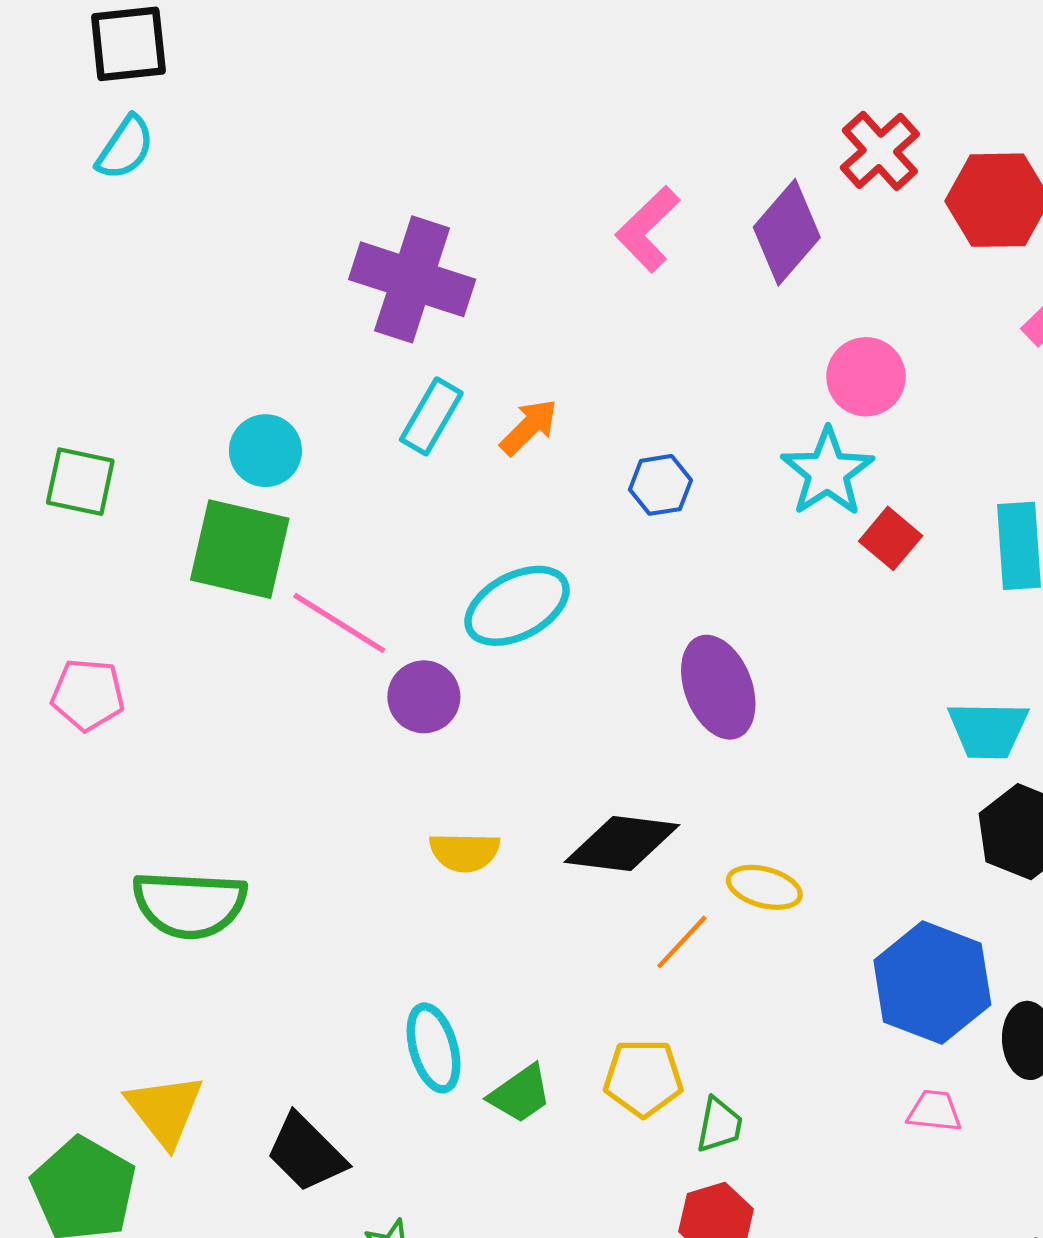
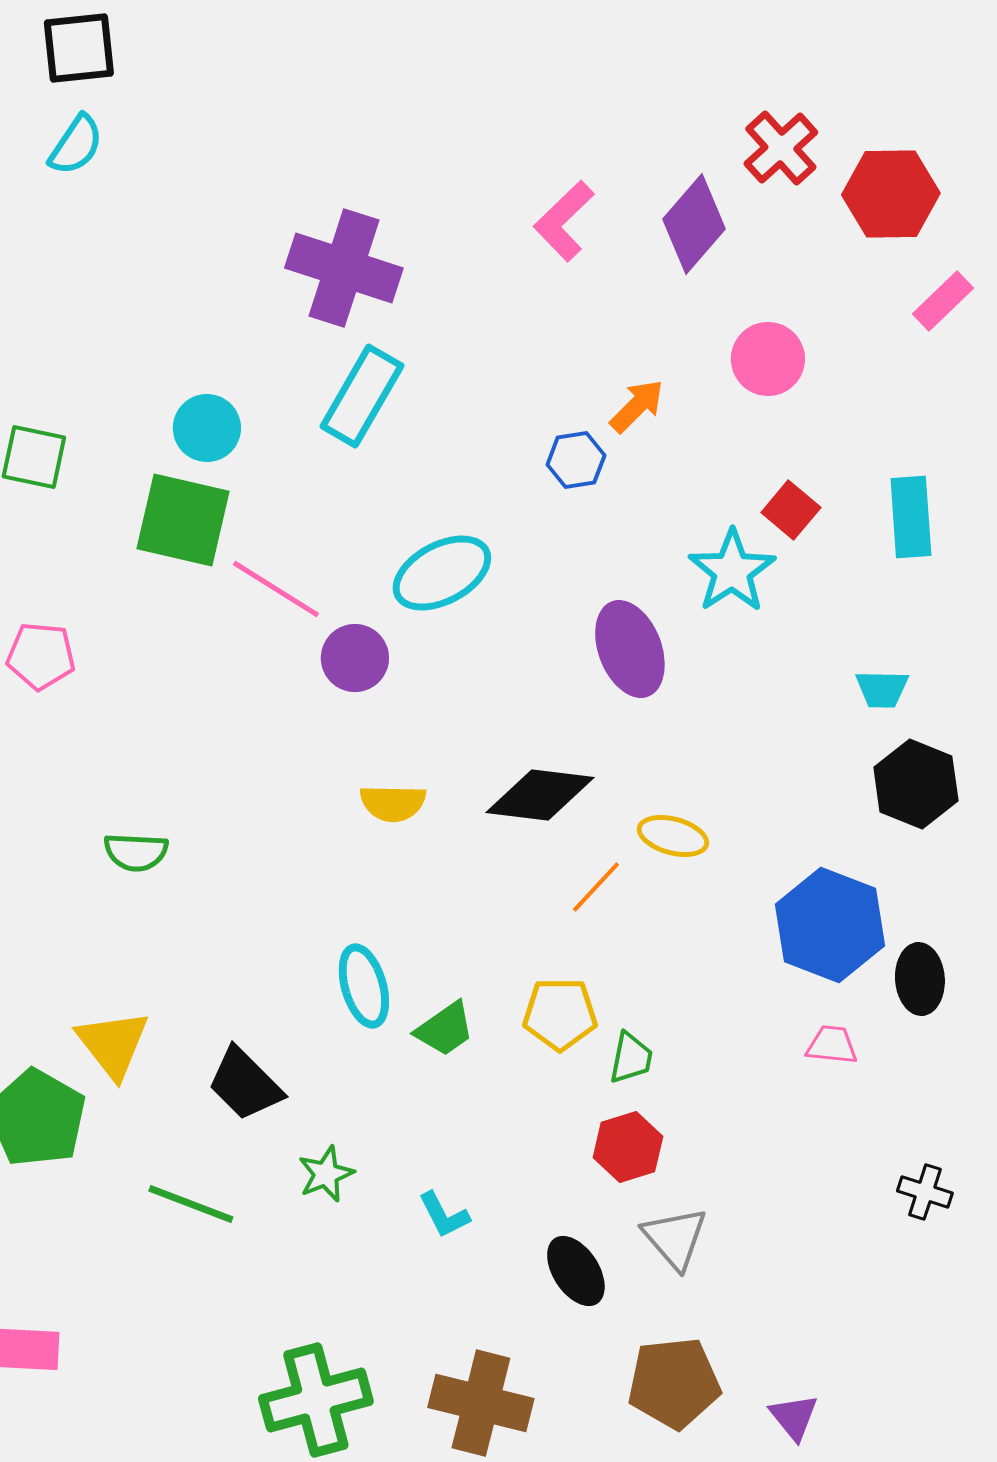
cyan rectangle: (431, 416) -> (362, 396), size x1.4
orange arrow: (529, 427) -> (637, 406), moved
cyan star: (827, 472) -> (732, 571), moved
cyan trapezoid: (988, 730) -> (882, 689), size x0.7
green semicircle: (189, 904) -> (136, 852), size x0.6

